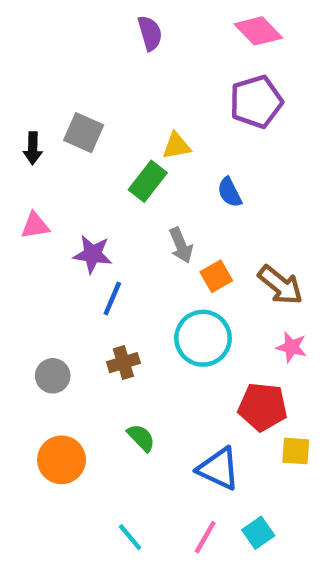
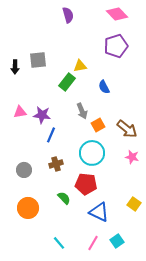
gray square: (84, 133) -> (38, 60), turned -30
pink triangle: (35, 225) -> (20, 112), moved
red pentagon: (263, 407) -> (86, 184), moved
yellow square: (296, 451) -> (134, 204), turned 32

